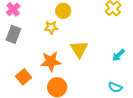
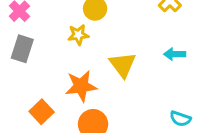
cyan arrow: (119, 55) -> (175, 54), moved, turned 48

